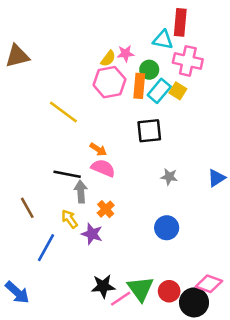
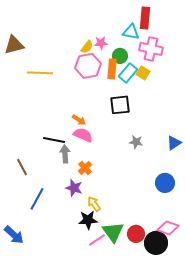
yellow line: (63, 112) -> (40, 73), moved, turned -35
yellow arrow: (70, 219) -> (94, 204), moved
blue circle: (167, 228) -> (165, 183), moved
black star: (103, 286) -> (88, 220), moved

